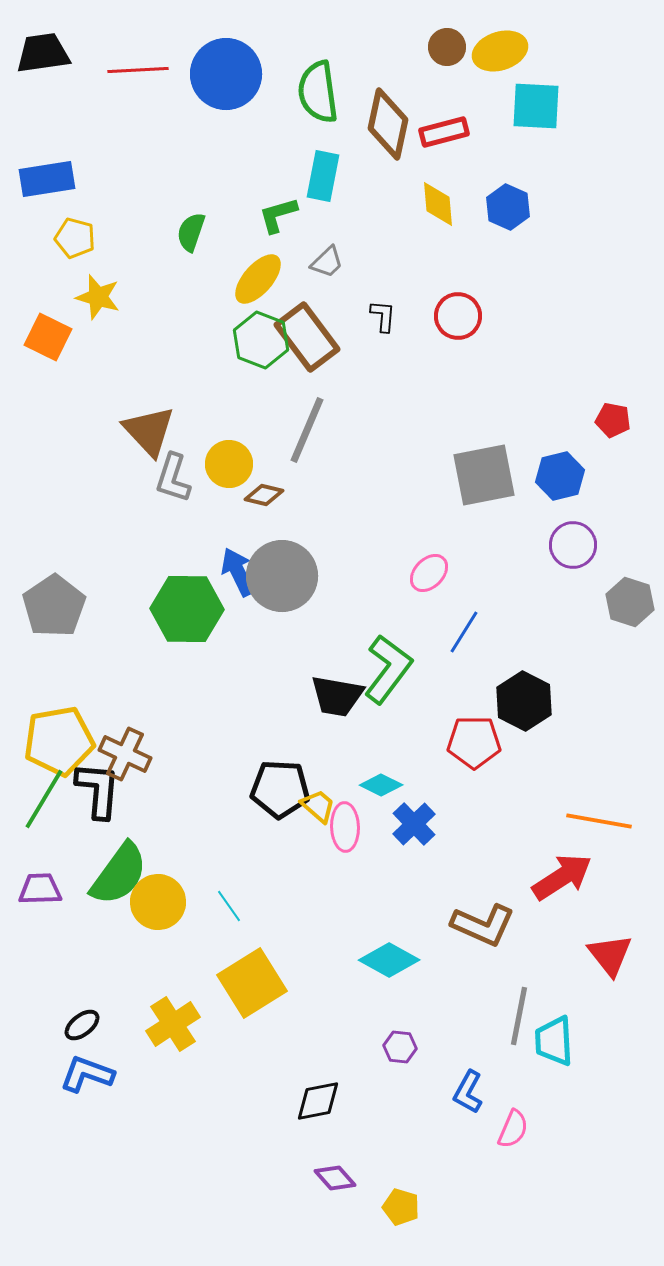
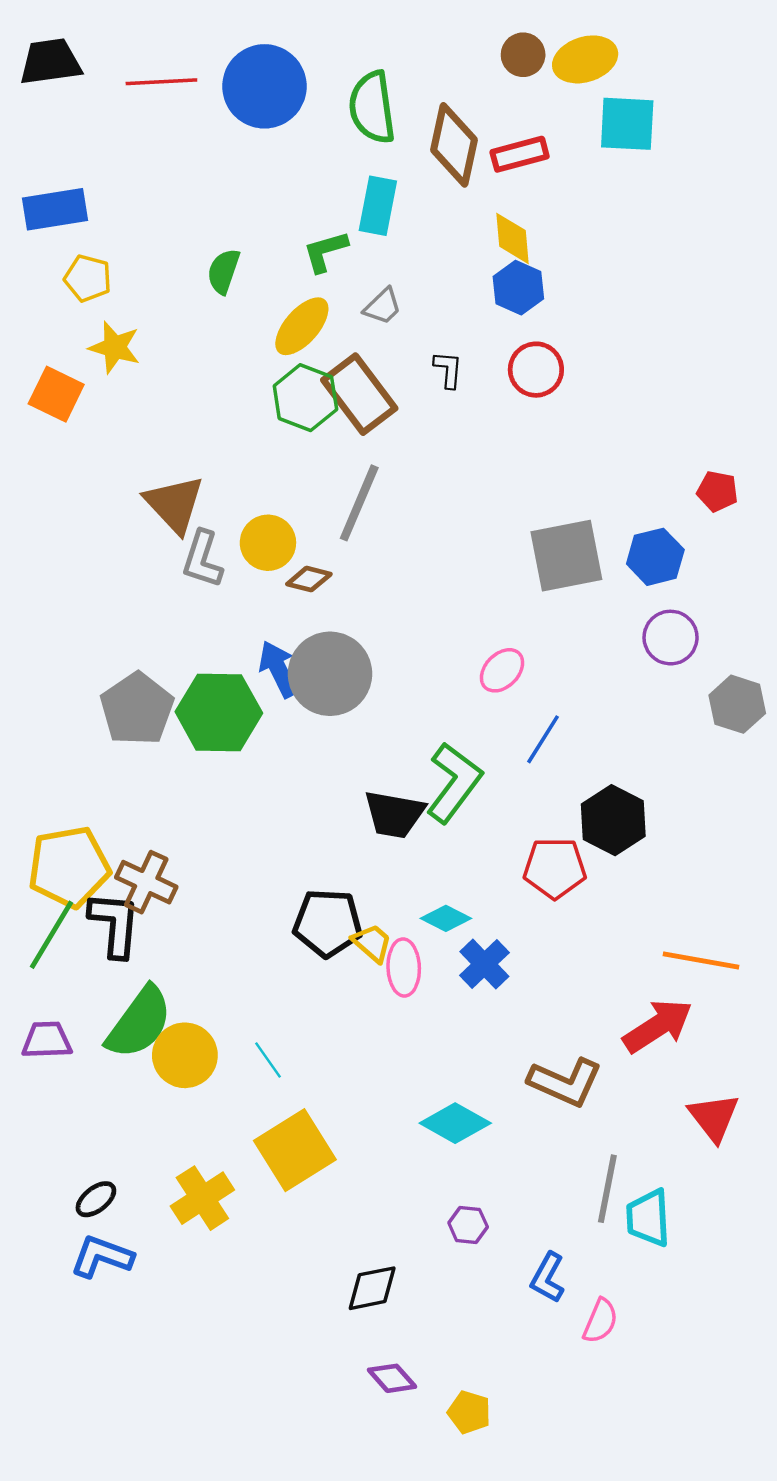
blue hexagon: (508, 207) -> (518, 288), moved
gray pentagon: (54, 606) -> (137, 709), moved

